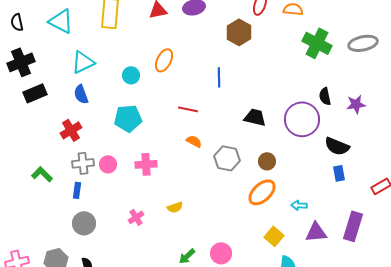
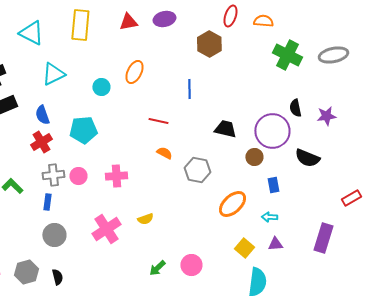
blue semicircle: (81, 94) -> (42, 115), moved
cyan pentagon: (128, 118) -> (83, 130), moved
brown circle: (267, 161) -> (254, 157), moved
blue rectangle: (339, 173) -> (273, 185), moved
pink cross: (136, 217) -> (106, 229), size x1.8
purple triangle: (316, 232) -> (275, 244), moved, size x0.7

